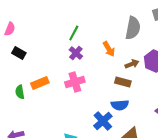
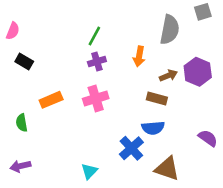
orange arrow: (109, 49) -> (139, 56), turned 42
purple cross: (76, 53) -> (97, 62), turned 32
green semicircle: (20, 92) -> (22, 123), moved

